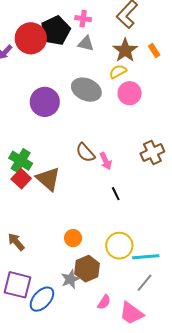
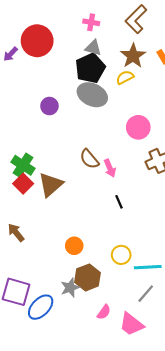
black pentagon: (56, 31) -> (90, 68), moved
pink circle: (130, 93) -> (138, 127), moved
purple circle: (45, 102) -> (49, 106), size x0.6
brown triangle: (48, 179) -> (51, 185), turned 36
brown arrow: (16, 242) -> (16, 233), moved
yellow circle: (119, 246) -> (121, 255), size x0.7

